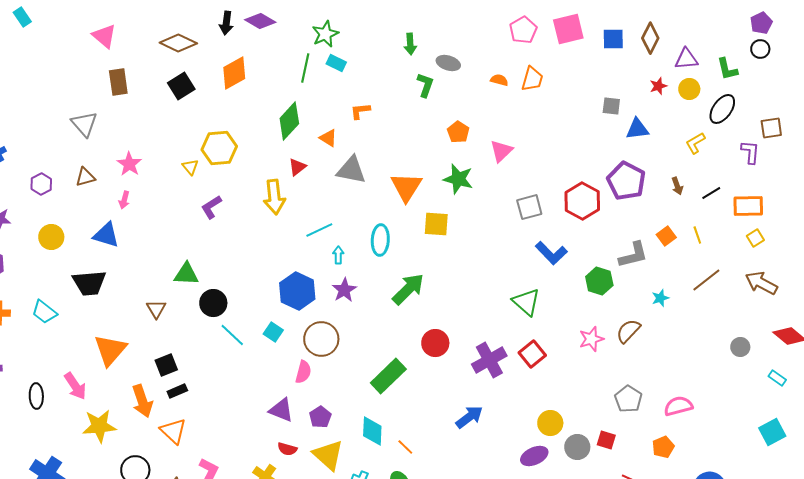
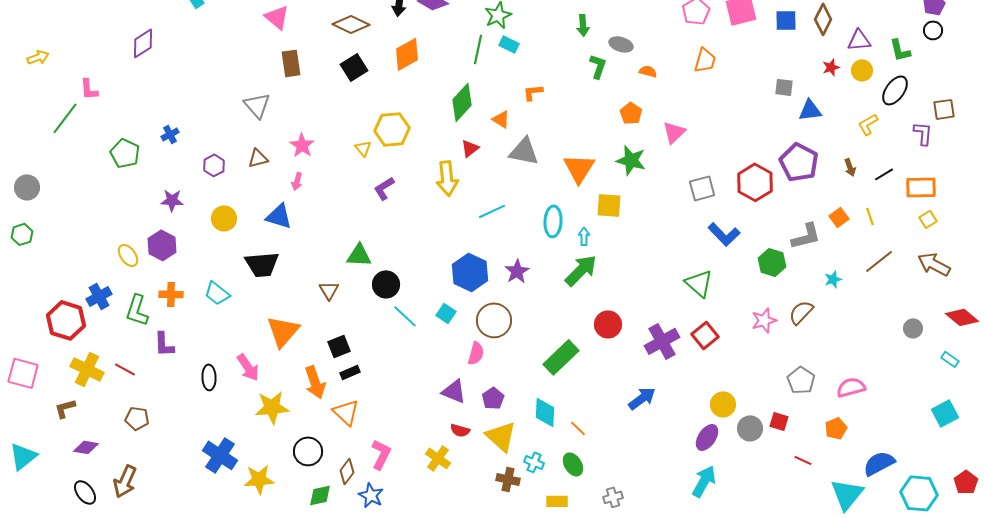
orange semicircle: (499, 80) -> (648, 71), moved
cyan arrow: (338, 255) -> (584, 236), moved
purple ellipse: (534, 456) -> (707, 437), turned -32

